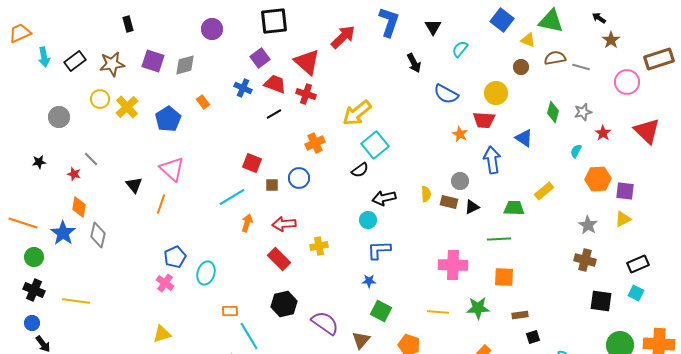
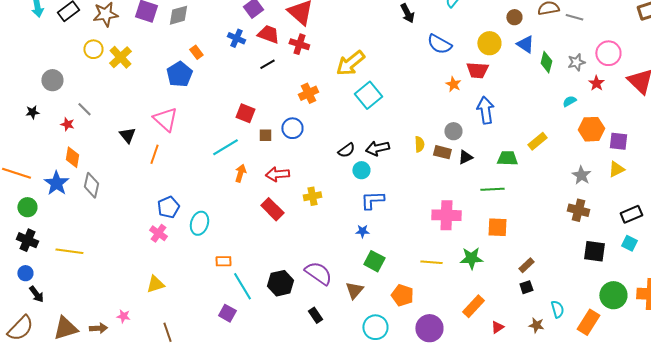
pink circle: (627, 82) -> (608, 53), moved
gray circle: (59, 117) -> (52, 80), moved
blue pentagon: (168, 119) -> (179, 74), moved
blue triangle: (524, 138) -> (525, 44), moved
cyan semicircle: (576, 151) -> (569, 101), turned 32
black semicircle: (360, 170) -> (346, 150), moved
black hexagon: (284, 304) -> (280, 283), moved
brown rectangle: (520, 315) -> (526, 265), moved, turned -35

